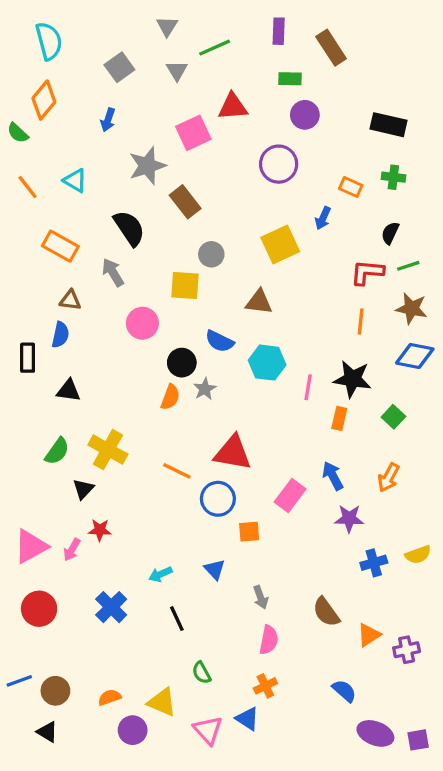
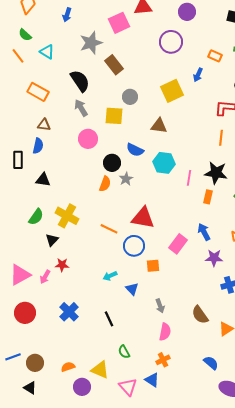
green semicircle: (18, 133) -> (25, 35), moved
gray arrow: (113, 272) -> (81, 108), moved
cyan arrow: (160, 574) -> (110, 276), moved

